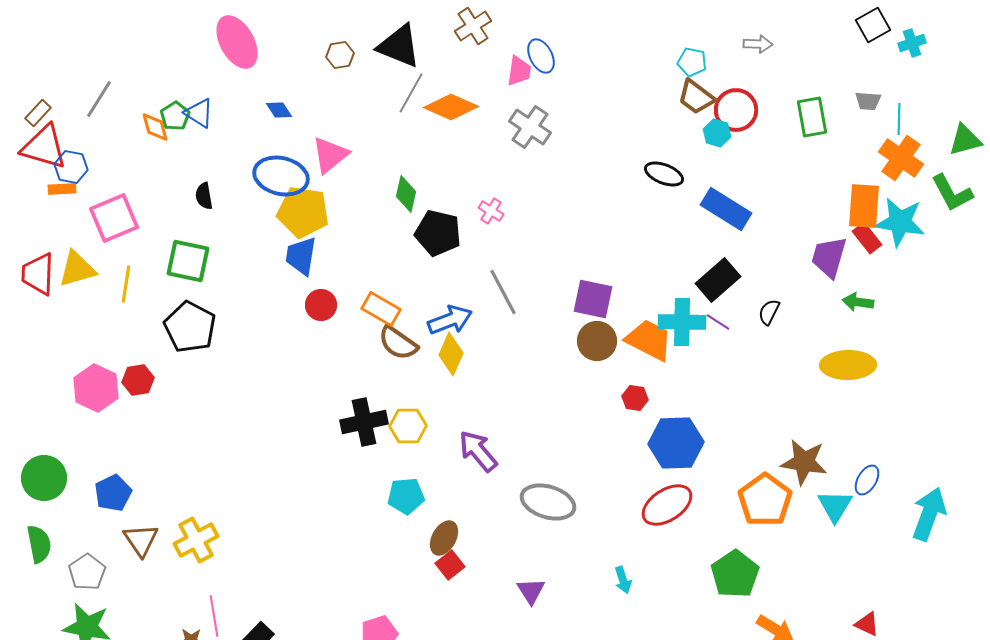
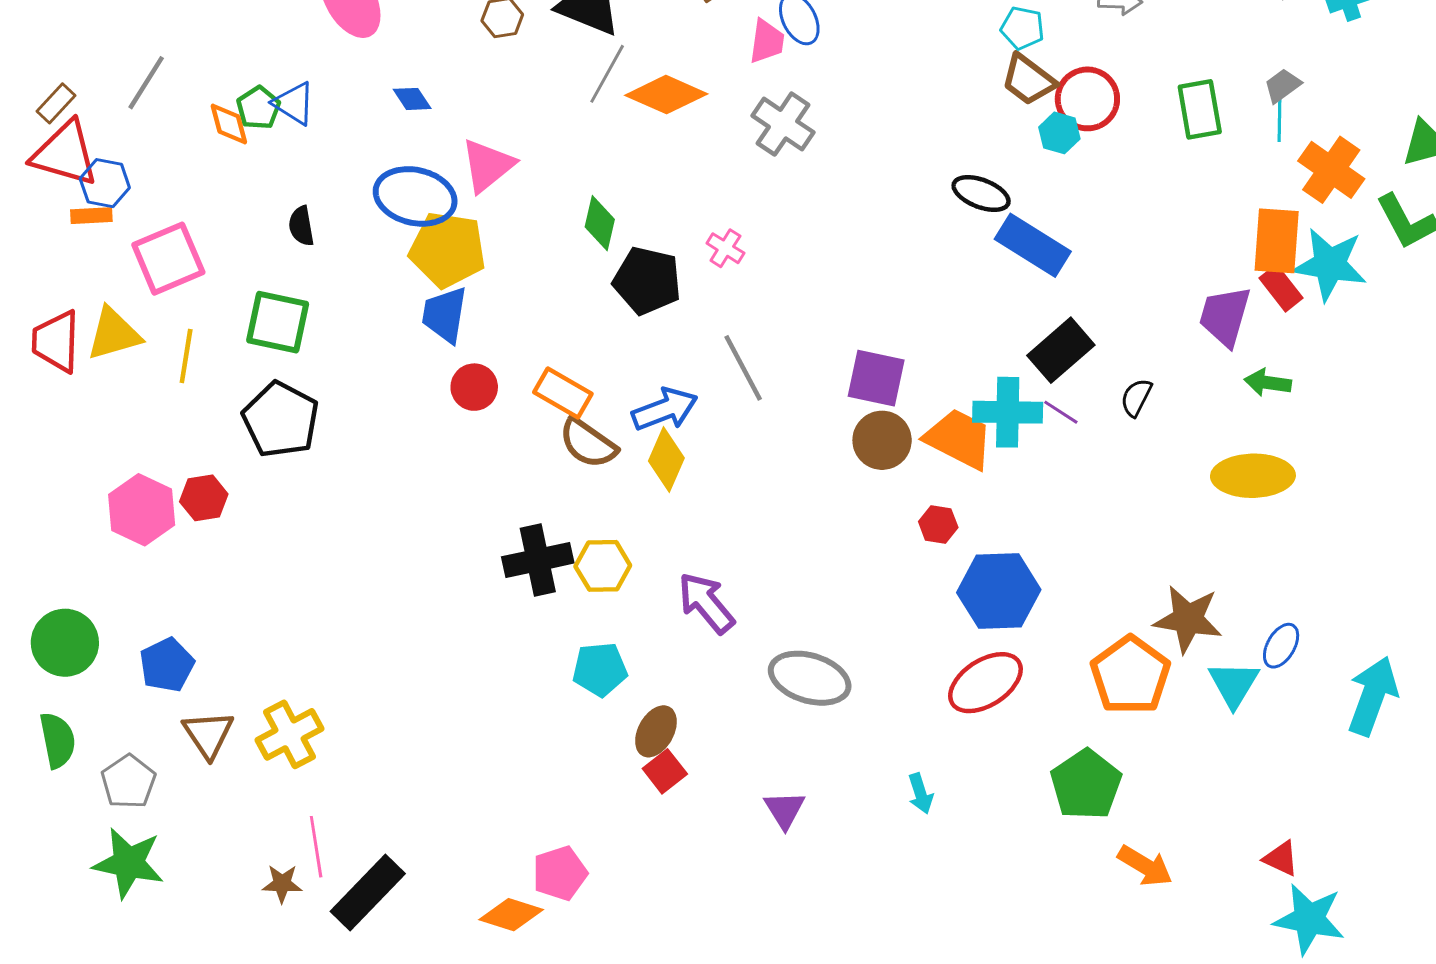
gray trapezoid: (868, 101) -> (1282, 86), turned 140
cyan line: (899, 119) -> (1280, 118), moved
blue rectangle: (726, 209) -> (1033, 245), moved

